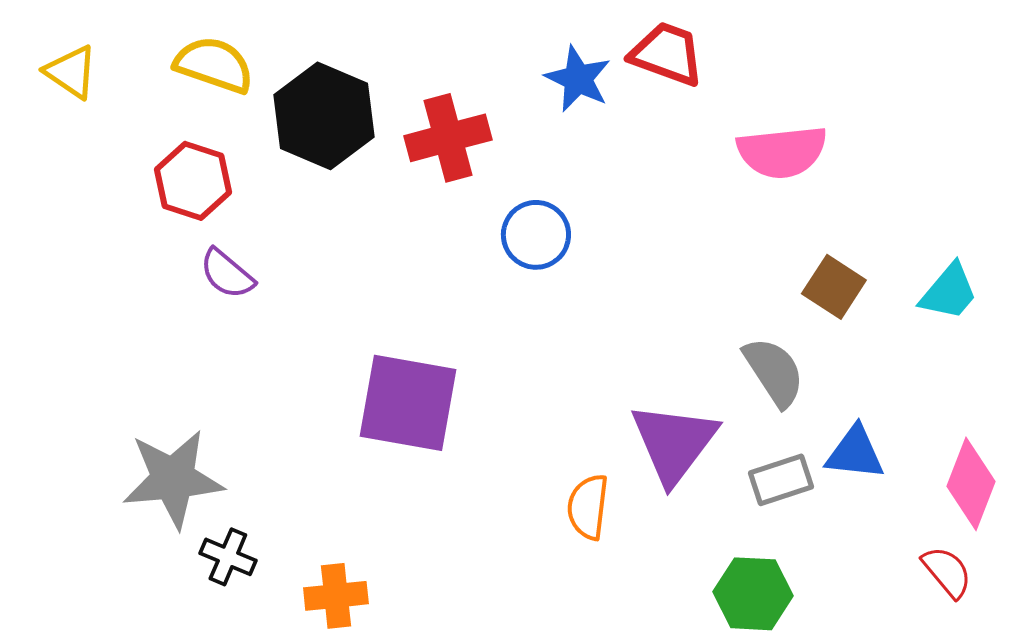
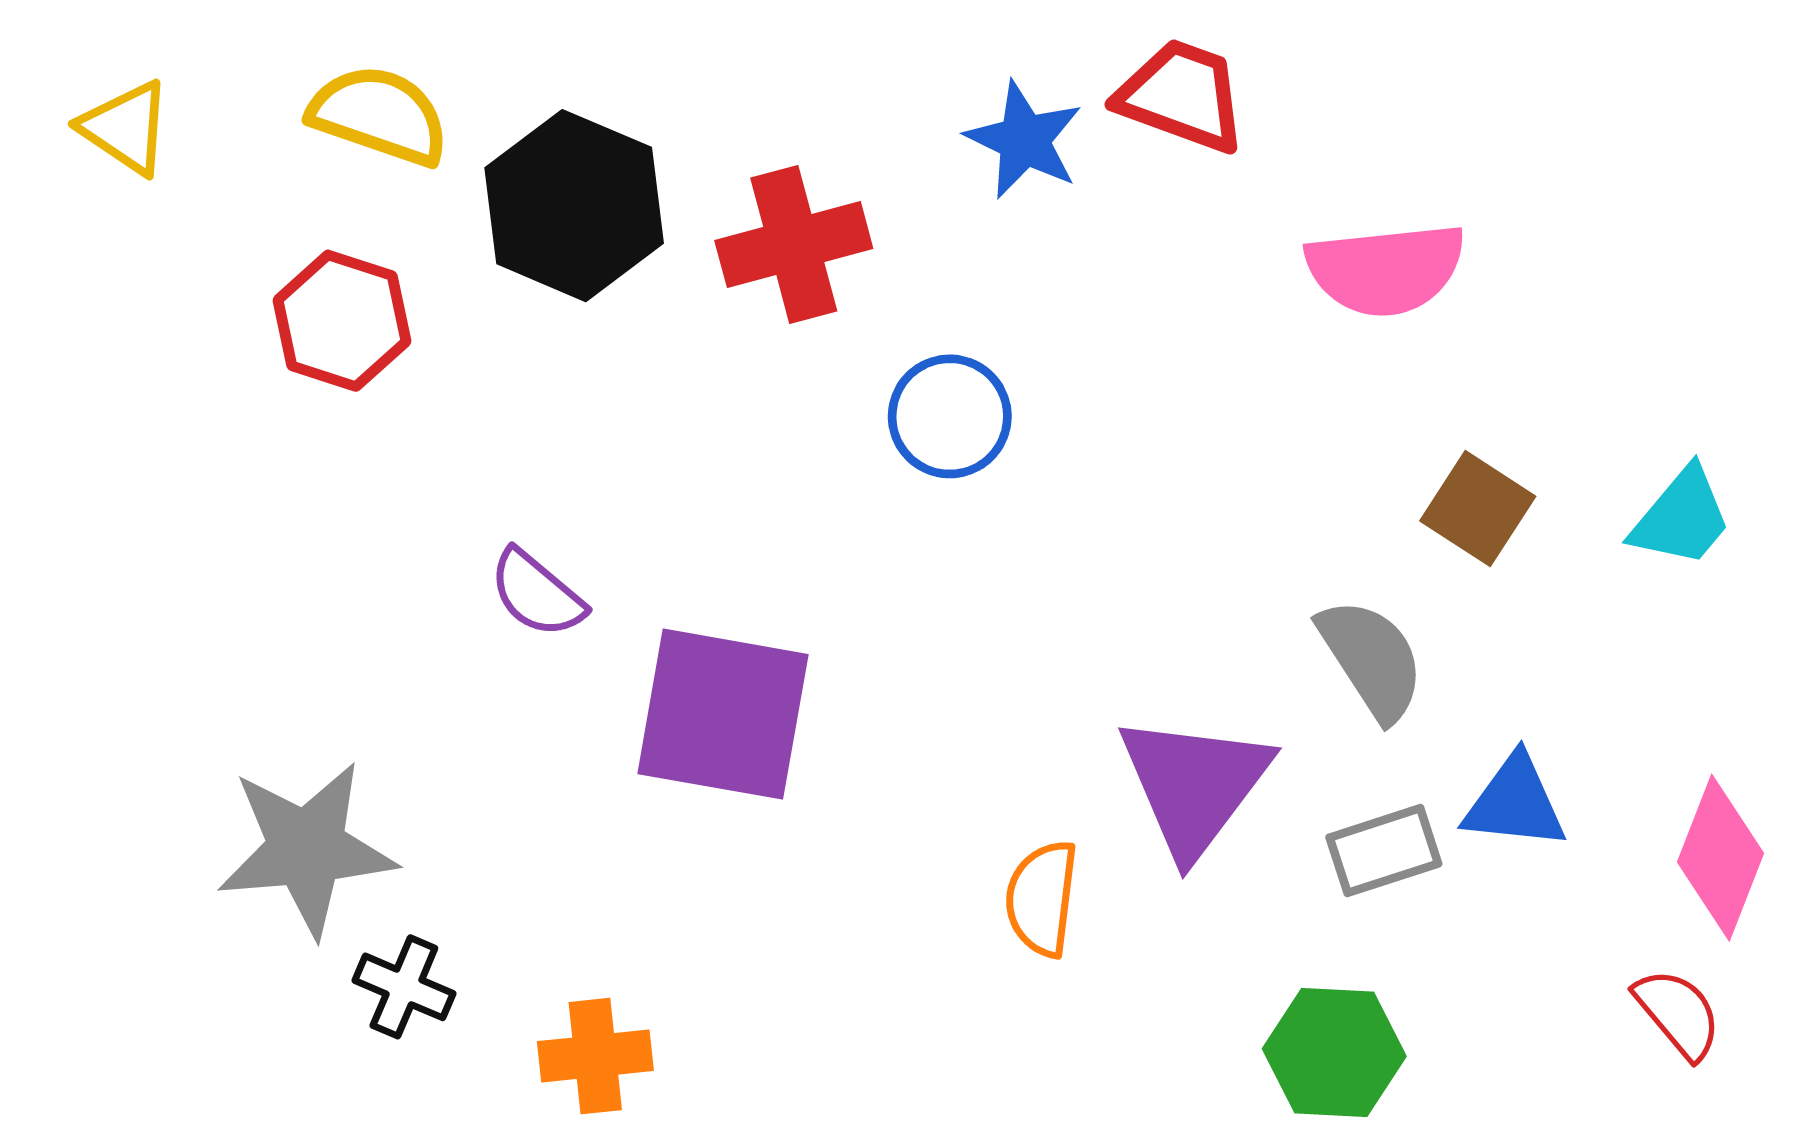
purple semicircle: (227, 274) -> (537, 594), moved

